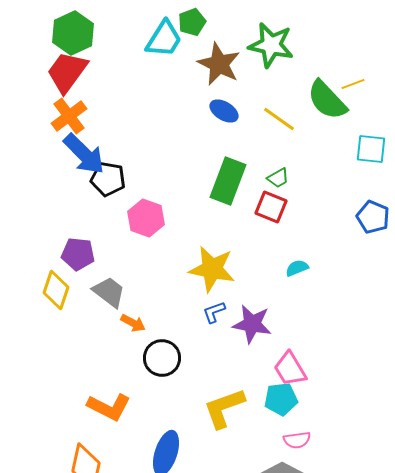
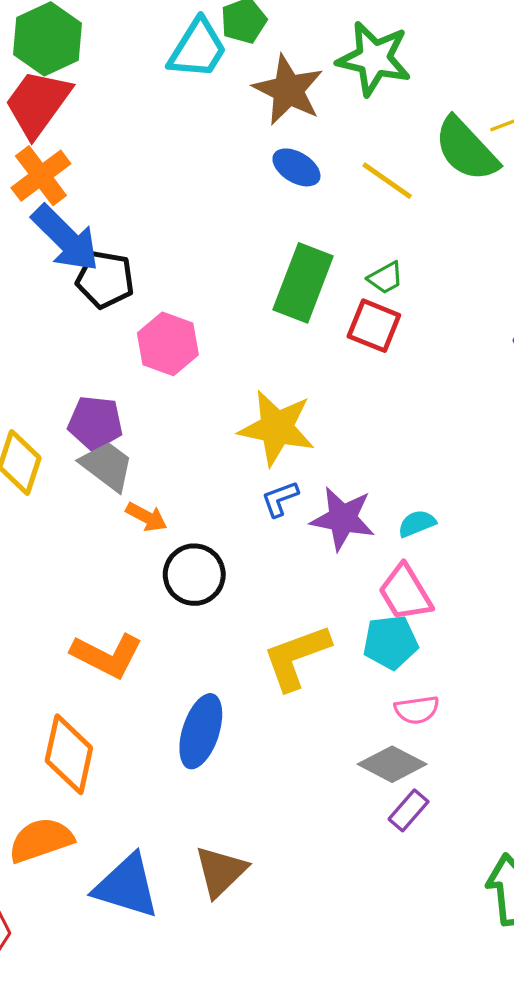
purple pentagon: (78, 254) -> (95, 423), moved
cyan semicircle: (297, 268) -> (417, 524), moved

